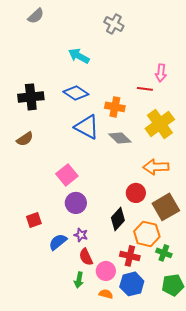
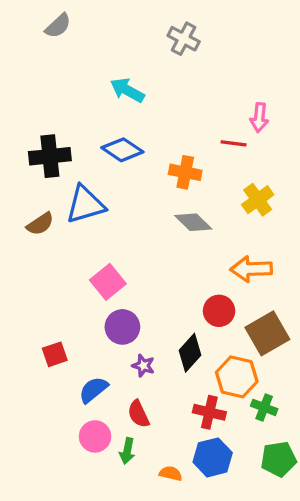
yellow cross: (160, 124) -> (258, 200), size x0.7
blue triangle: (87, 127) -> (85, 205), moved, turned -44
purple star: (81, 235) -> (143, 366), moved
pink circle: (106, 271) -> (95, 436), moved

